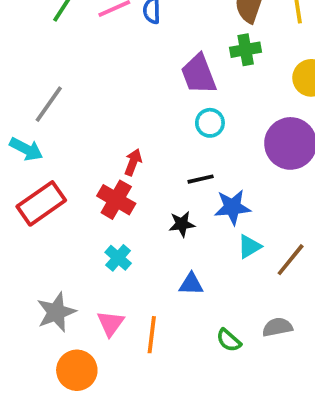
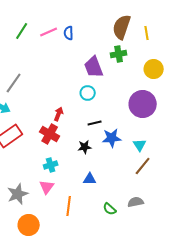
cyan circle: (210, 123) -> (88, 93), moved
cyan triangle: (249, 247) -> (140, 145), moved, turned -32
cyan cross: (118, 258) -> (51, 165), turned 32
pink triangle: (111, 323) -> (47, 187), moved

